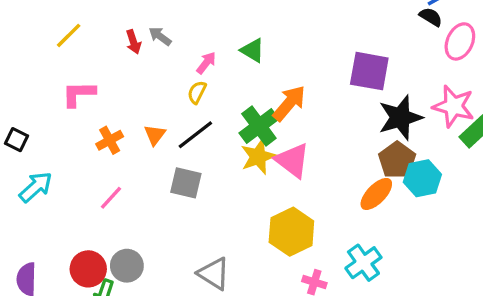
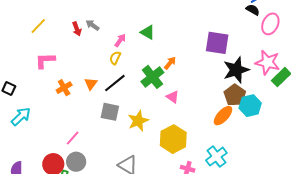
orange arrow: (289, 103) -> (170, 63), size x0.6
yellow star: (258, 157) -> (138, 121), moved
pink triangle: (292, 160) -> (173, 97), size x0.6
pink line: (111, 198) -> (73, 138), moved

